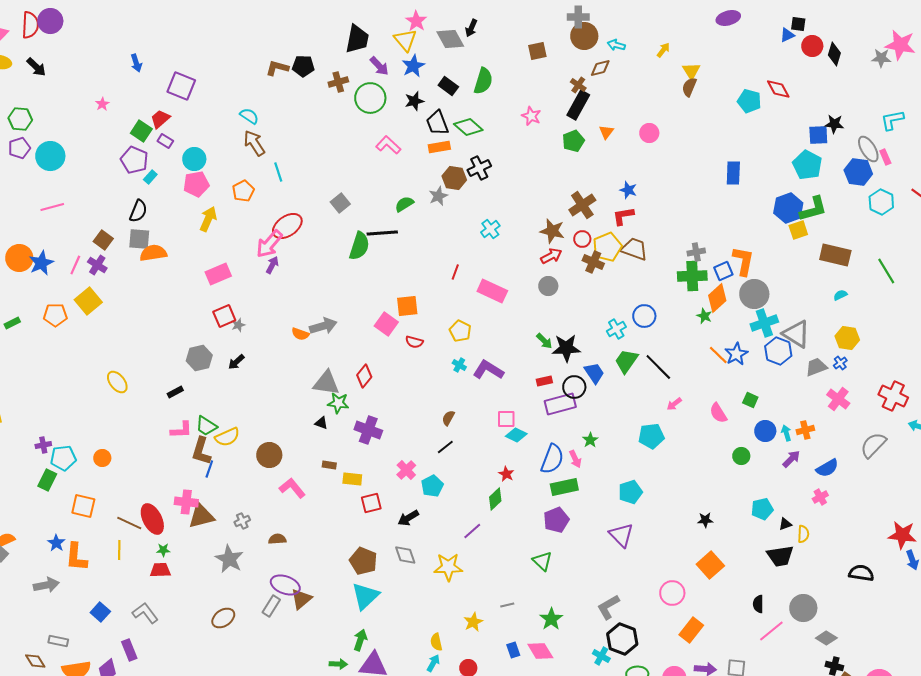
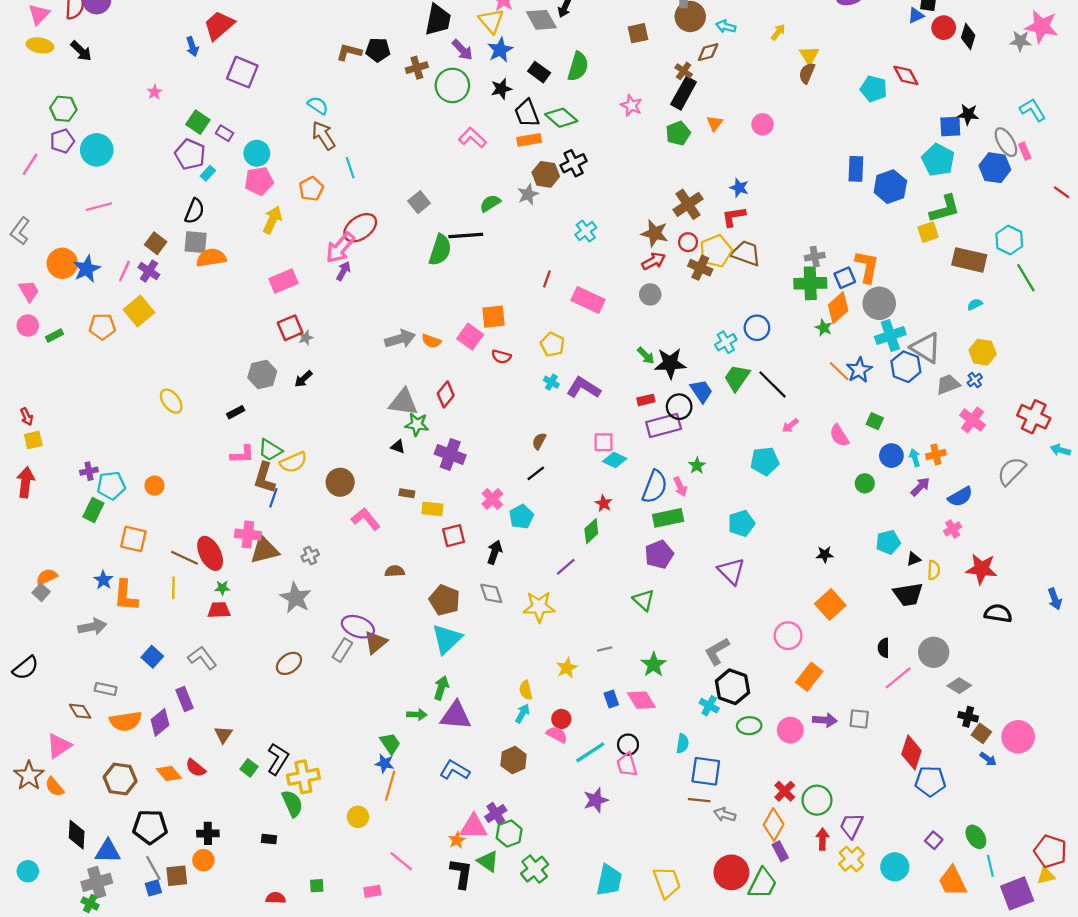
red trapezoid: (160, 119) -> (219, 25), moved, size x1.4
cyan L-shape: (892, 120) -> (1033, 110), turned 70
cyan hexagon: (881, 202) -> (1009, 240), moved
blue hexagon: (788, 208) -> (890, 187), moved
orange semicircle: (300, 334) -> (431, 341), moved
black arrow: (408, 518) -> (495, 552), turned 140
red star: (902, 535) -> (981, 569), moved
brown semicircle: (277, 539) -> (395, 571), moved

